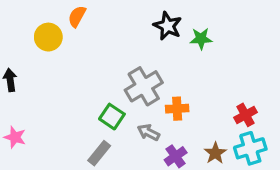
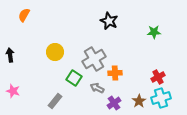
orange semicircle: (77, 16) -> (24, 15), moved
yellow circle: (48, 37) -> (55, 52), moved
green star: (201, 39) -> (154, 32), moved
gray rectangle: (99, 153) -> (55, 101), moved

